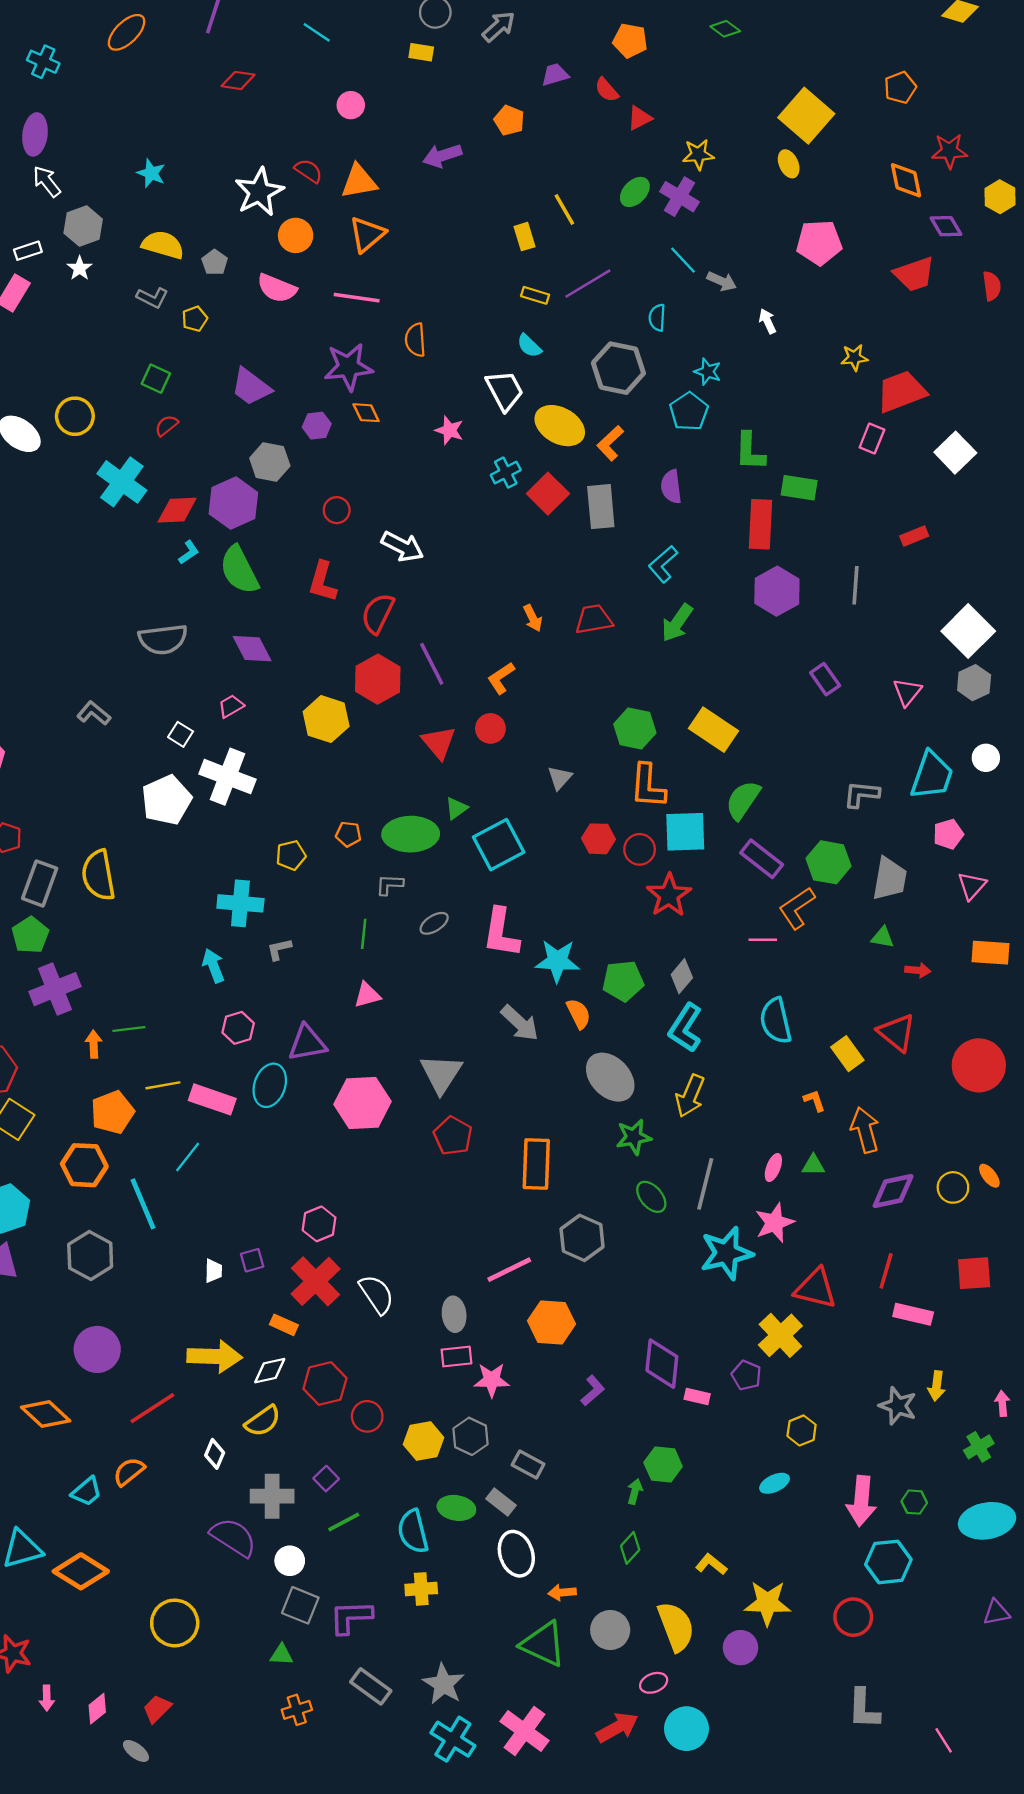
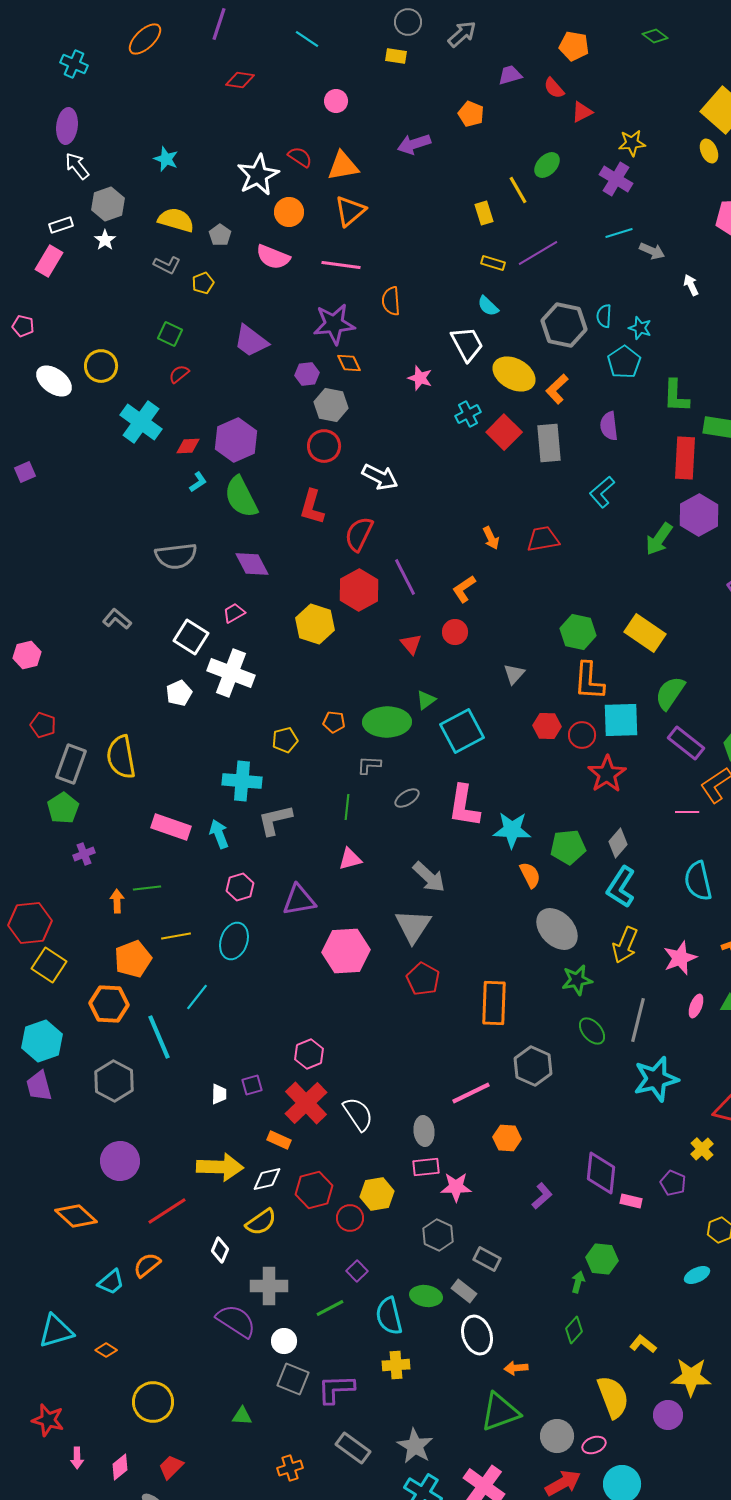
green ellipse: (635, 192) -> (547, 165), moved
cyan line: (683, 260) -> (619, 233), turned -64
cyan semicircle: (657, 318) -> (604, 316), moved
gray hexagon: (270, 462) -> (331, 405), moved
red diamond: (177, 510) -> (188, 446), size x0.7
red circle: (337, 510) -> (324, 446), size x1.4
green arrow: (677, 623) -> (659, 539), moved
white square: (181, 734) -> (191, 637), size x1.6
red triangle: (439, 743) -> (411, 644), size x0.7
white pentagon: (166, 800) -> (179, 693), size x0.6
gray L-shape: (279, 949) -> (275, 820), size x1.6
purple cross: (55, 989) -> (84, 854), size x0.5
gray arrow: (520, 1023) -> (429, 877), moved
cyan ellipse: (270, 1085) -> (234, 941), moved
pink rectangle: (212, 1099) -> (171, 827), moved
pink star: (775, 1223) -> (680, 958), moved
orange hexagon: (552, 1322) -> (507, 1138), size x0.7
yellow cross: (780, 1335) -> (702, 1149), size x0.6
yellow hexagon: (424, 1441) -> (377, 1194), moved
purple square: (326, 1479) -> (357, 1271), moved
orange diamond: (81, 1571) -> (106, 1350), size x0.5
yellow circle: (175, 1623) -> (153, 1402), moved
gray circle: (610, 1630) -> (557, 1436), moved
green triangle: (543, 1644) -> (500, 1412), turned -45
green triangle: (282, 1655) -> (242, 1416), moved

